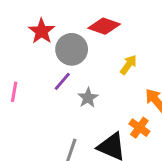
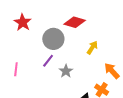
red star: (42, 31) -> (23, 22), moved

